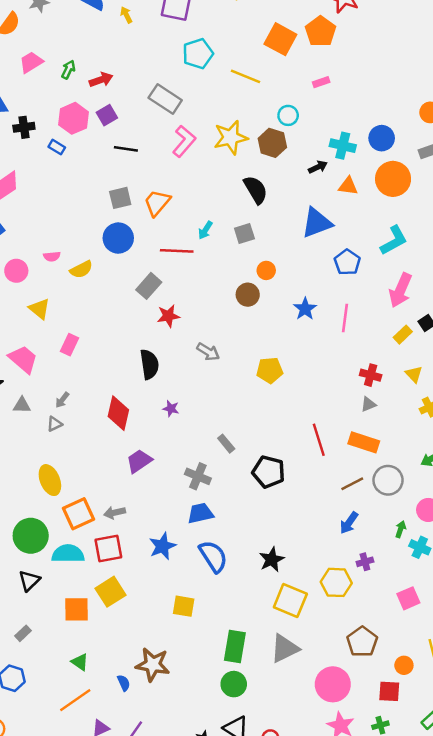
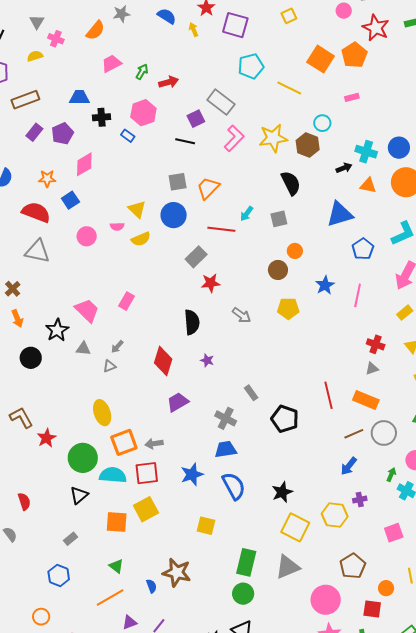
purple square: (107, 115) -> (196, 119), moved
yellow triangle: (39, 309) -> (137, 209), moved
yellow pentagon: (270, 370) -> (288, 308), moved

